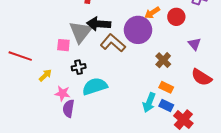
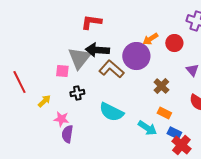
red line: (20, 56) -> (19, 82), turned 45
cyan semicircle: (95, 86) -> (111, 112), moved, turned -135
cyan arrow: (149, 102) -> (147, 128), turned -78
blue rectangle: (166, 105) -> (174, 133), moved

